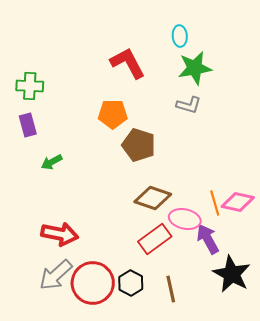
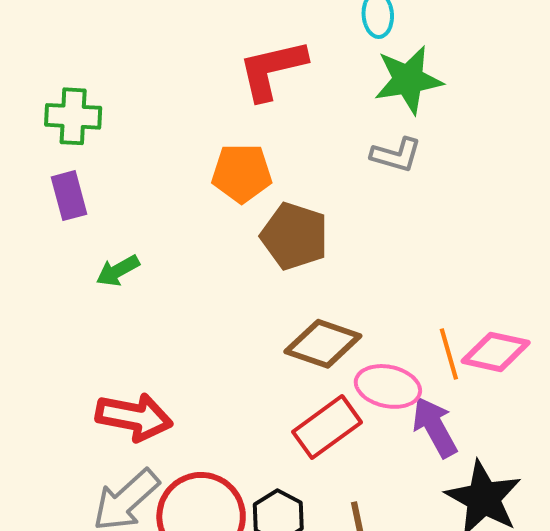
red L-shape: (128, 63) -> (272, 70), turned -75

